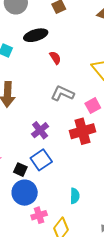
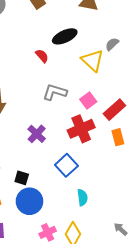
black ellipse: (36, 35) -> (65, 36), moved
blue square: (41, 160) -> (66, 165), moved
pink cross: (39, 215) -> (48, 232), moved

